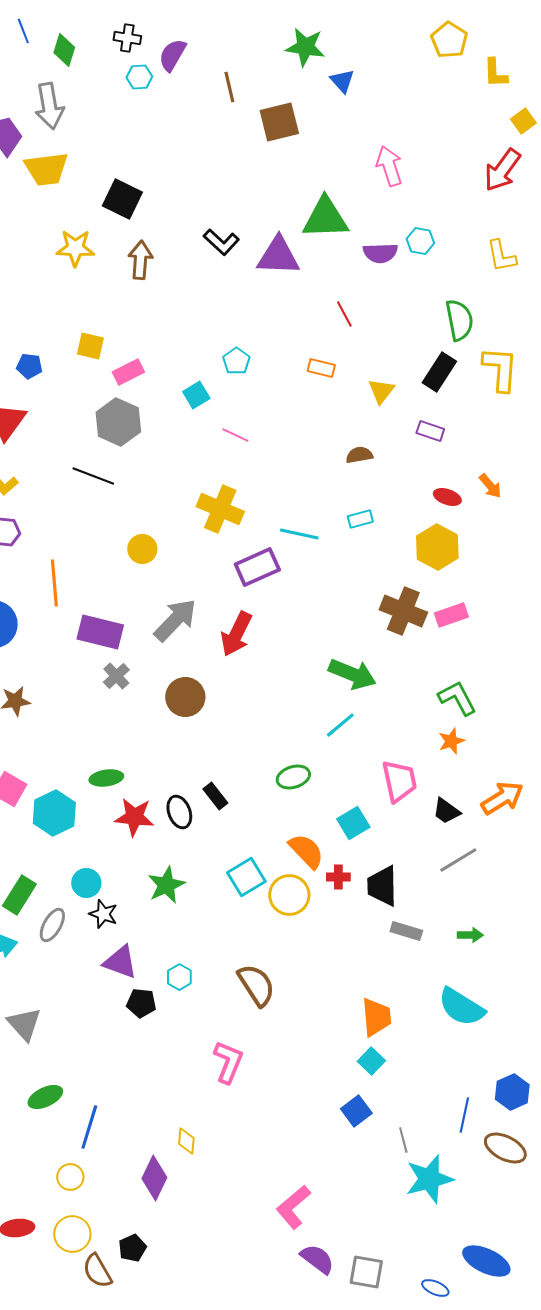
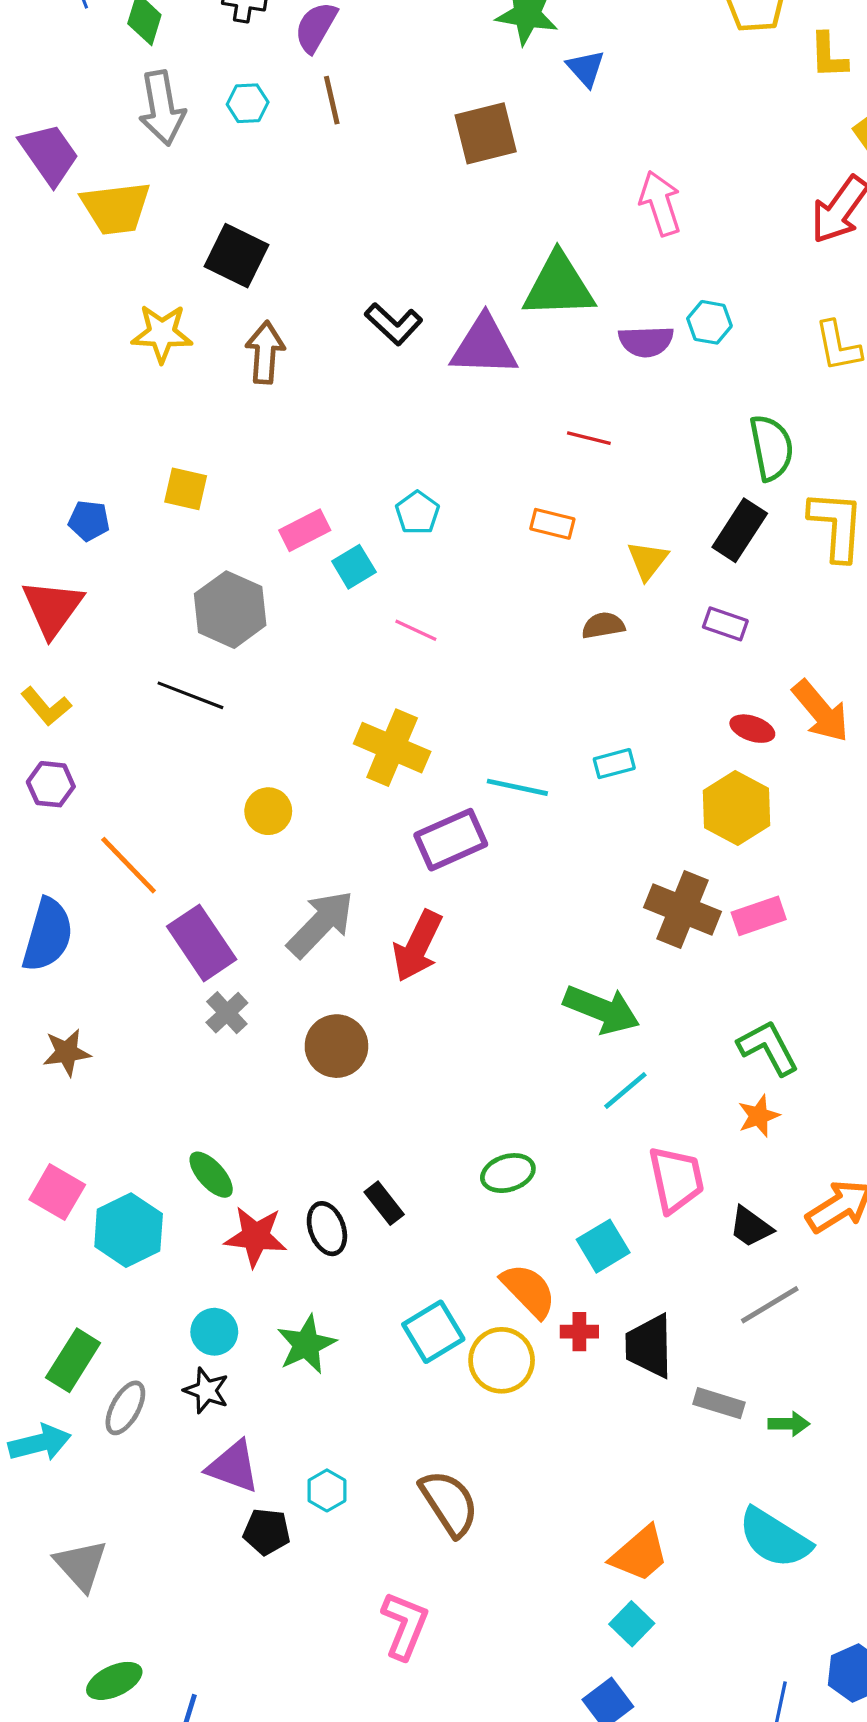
cyan hexagon: (139, 77) -> (248, 103), moved
brown line: (229, 87) -> (332, 100), moved
gray arrow: (49, 106) -> (162, 108), moved
red line: (344, 314) -> (589, 438), turned -48
pink rectangle: (128, 372) -> (305, 530), moved
brown semicircle: (359, 455) -> (603, 625), moved
orange arrow: (490, 486) -> (821, 711), size x1.6
orange line: (54, 583) -> (129, 865), turned -39
purple rectangle: (100, 632) -> (202, 943), turned 42
cyan line: (340, 725) -> (625, 1090), moved
green ellipse: (106, 778) -> (211, 1175), turned 56
cyan circle: (86, 883) -> (214, 1332), moved
gray rectangle: (406, 931) -> (719, 1403), moved
orange trapezoid: (376, 1017) -> (640, 1554), turned 54

